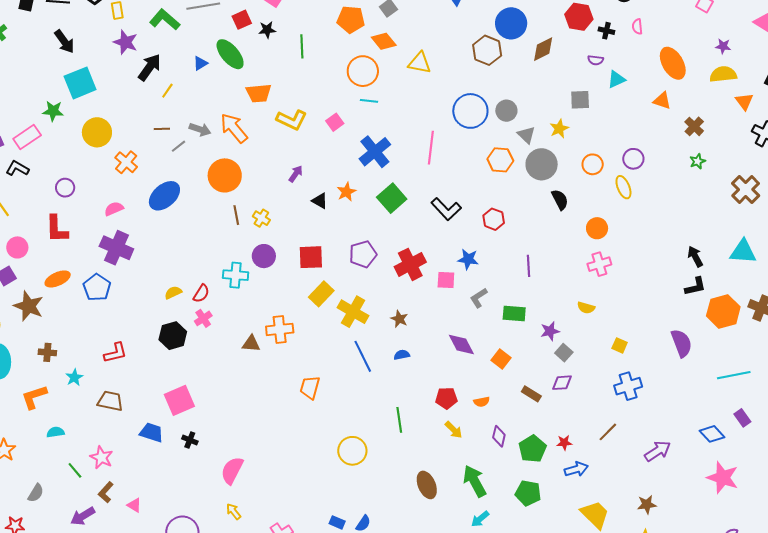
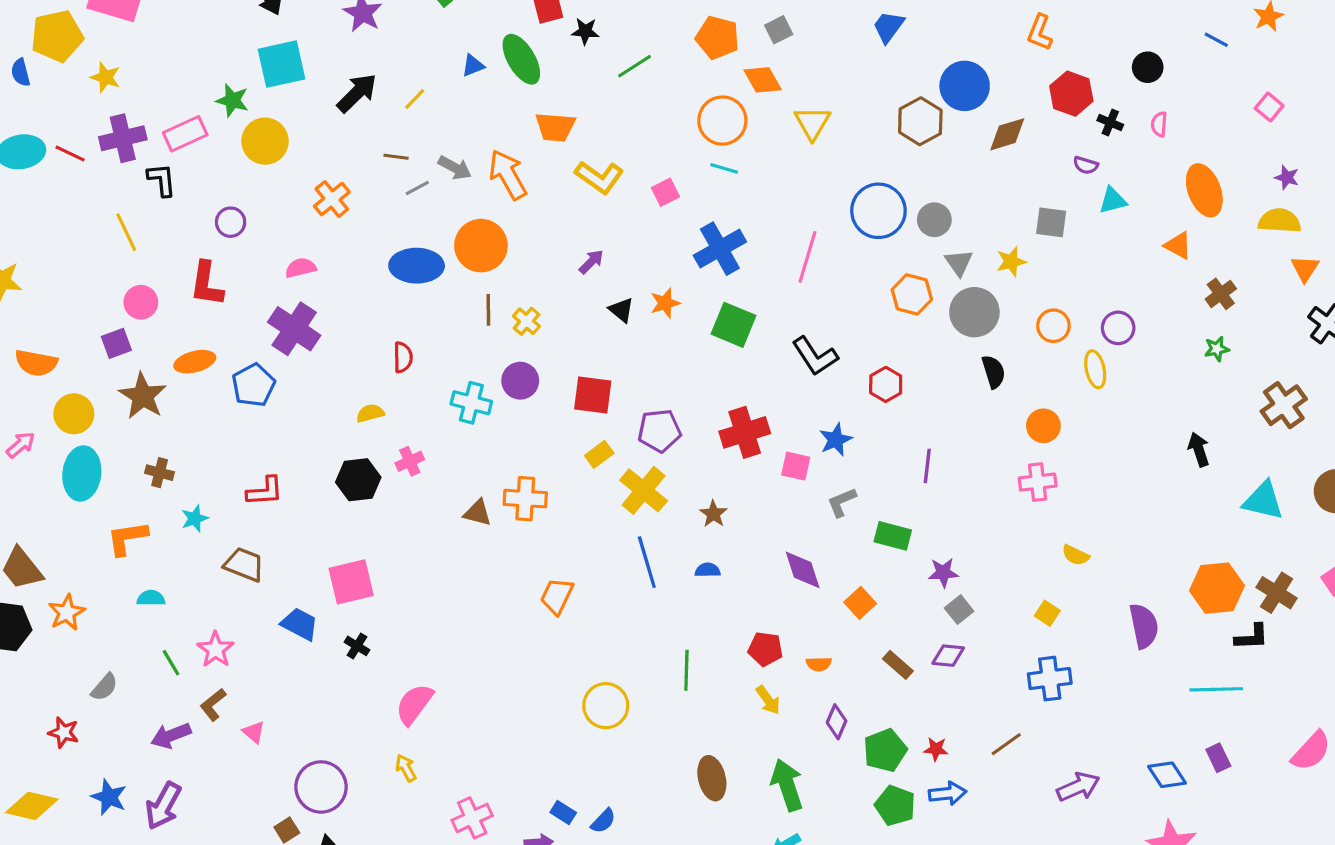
green line: (302, 46) -> (634, 66), turned 50
yellow triangle: (420, 63) -> (812, 123), turned 40
black arrow: (150, 67) -> (357, 93), moved
yellow circle: (97, 132) -> (265, 141), moved
black L-shape: (17, 168) -> (162, 180), turned 45
blue ellipse: (164, 196) -> (417, 266), moved, turned 32
green square: (392, 198) -> (734, 325), turned -36
purple pentagon: (363, 254) -> (659, 431), moved
black arrow: (695, 256) -> (1199, 449), moved
blue star: (468, 259) -> (836, 440), turned 30
black L-shape: (695, 286) -> (1252, 637), moved
red semicircle: (201, 293) -> (403, 357), moved, turned -42
yellow rectangle: (321, 294) -> (599, 454), size x0.7
yellow semicircle: (586, 308) -> (1076, 555), moved
green pentagon: (528, 493) -> (895, 806), moved

